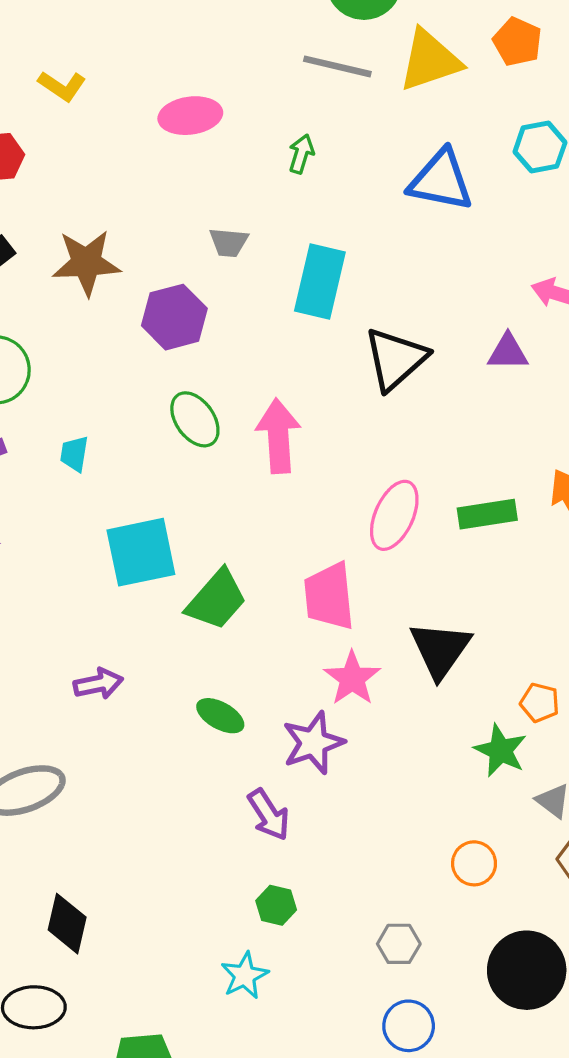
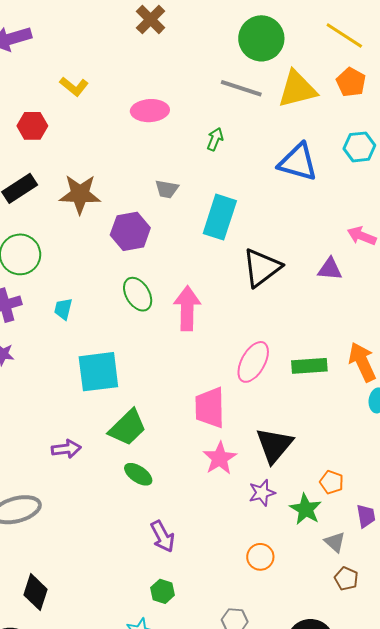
green trapezoid: (216, 600) -> (128, 428), moved
purple star: (313, 743) -> (262, 493), moved, size x0.7
orange circle: (474, 863) -> (260, 557), moved

